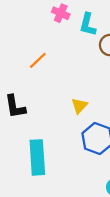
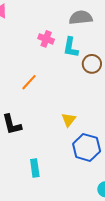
cyan rectangle: (37, 157) -> (35, 168), size x0.6

